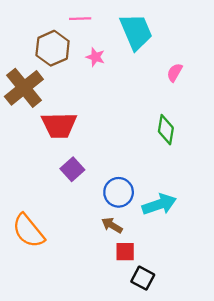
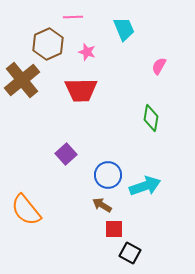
cyan trapezoid: (136, 32) -> (124, 29), size x0.7
red trapezoid: (59, 125) -> (81, 90), moved

